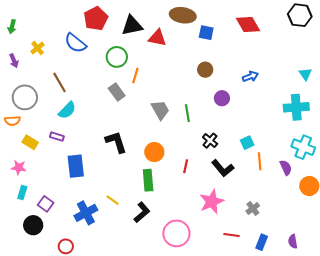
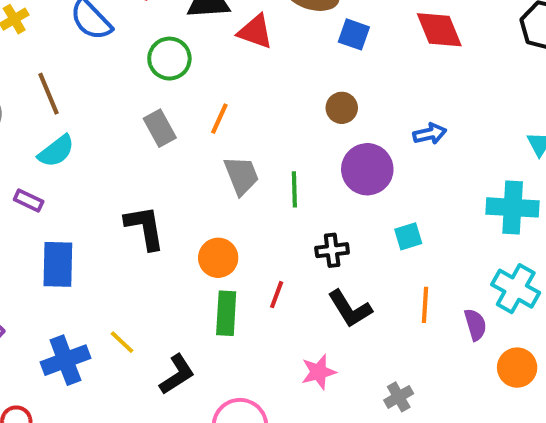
orange line: (135, 75) -> (219, 119), moved
purple circle: (222, 98) -> (367, 169), size x1.6
black cross: (210, 141) -> (332, 250), turned 35
cyan square: (247, 143) -> (408, 236), moved
green rectangle: (148, 180) -> (226, 313), moved
pink star: (212, 202) -> (319, 372), size x0.7

